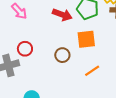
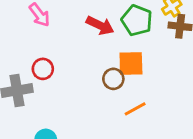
brown circle: (62, 55) -> (113, 79), moved

